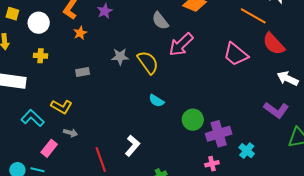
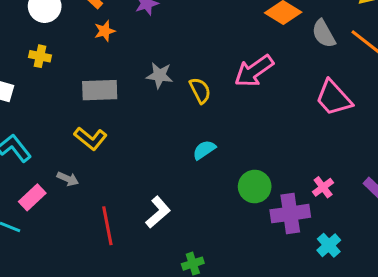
gray semicircle: (160, 21) -> (324, 34), moved
yellow semicircle: (148, 62) -> (200, 90), size x0.7
gray rectangle: (83, 72) -> (100, 90), size x1.6
cyan semicircle: (156, 101) -> (204, 150), turned 105
yellow L-shape: (61, 107) -> (90, 138), moved
pink cross: (212, 164) -> (323, 187), moved, turned -32

